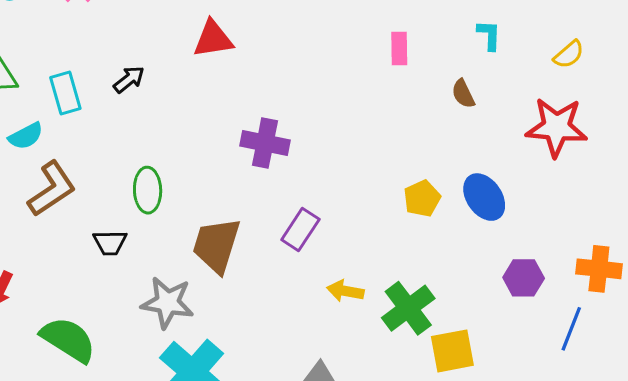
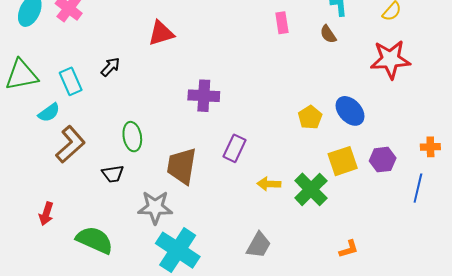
brown semicircle: (463, 94) -> (328, 34), moved
orange cross: (599, 269) -> (430, 147), size x0.7
yellow square: (452, 351) -> (343, 161), moved

